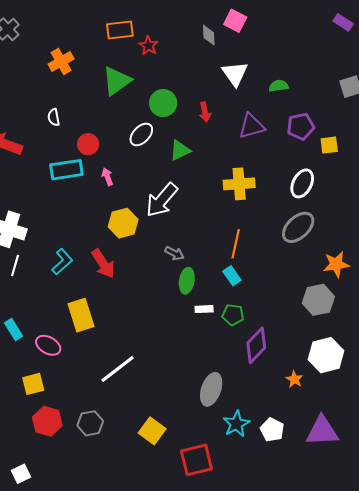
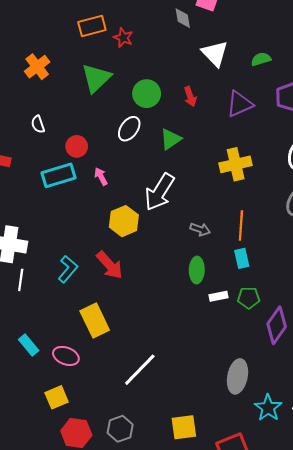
gray arrow: (174, 253) -> (200, 229), moved
cyan rectangle: (232, 276) -> (242, 258), turned 30
yellow square: (152, 431) -> (184, 427), turned -36

